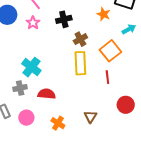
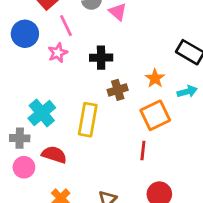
orange star: (104, 14) -> (155, 78), moved
yellow rectangle: (80, 63) -> (88, 120), moved
pink circle: (26, 118) -> (24, 167), moved

